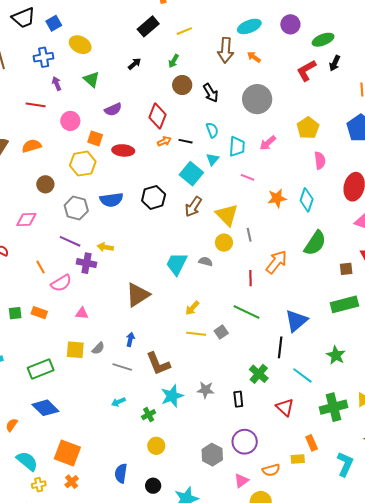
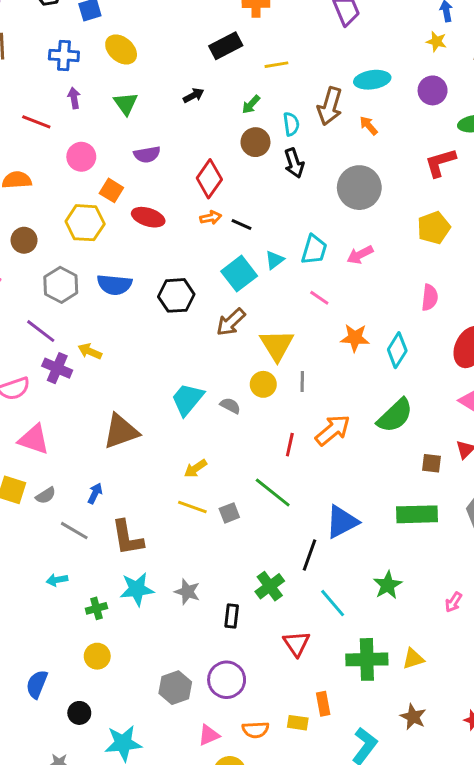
yellow pentagon: (308, 128) -> (434, 228), moved
cyan semicircle: (212, 130) -> (291, 124), moved
pink triangle: (82, 313) -> (34, 439), size x1.6

